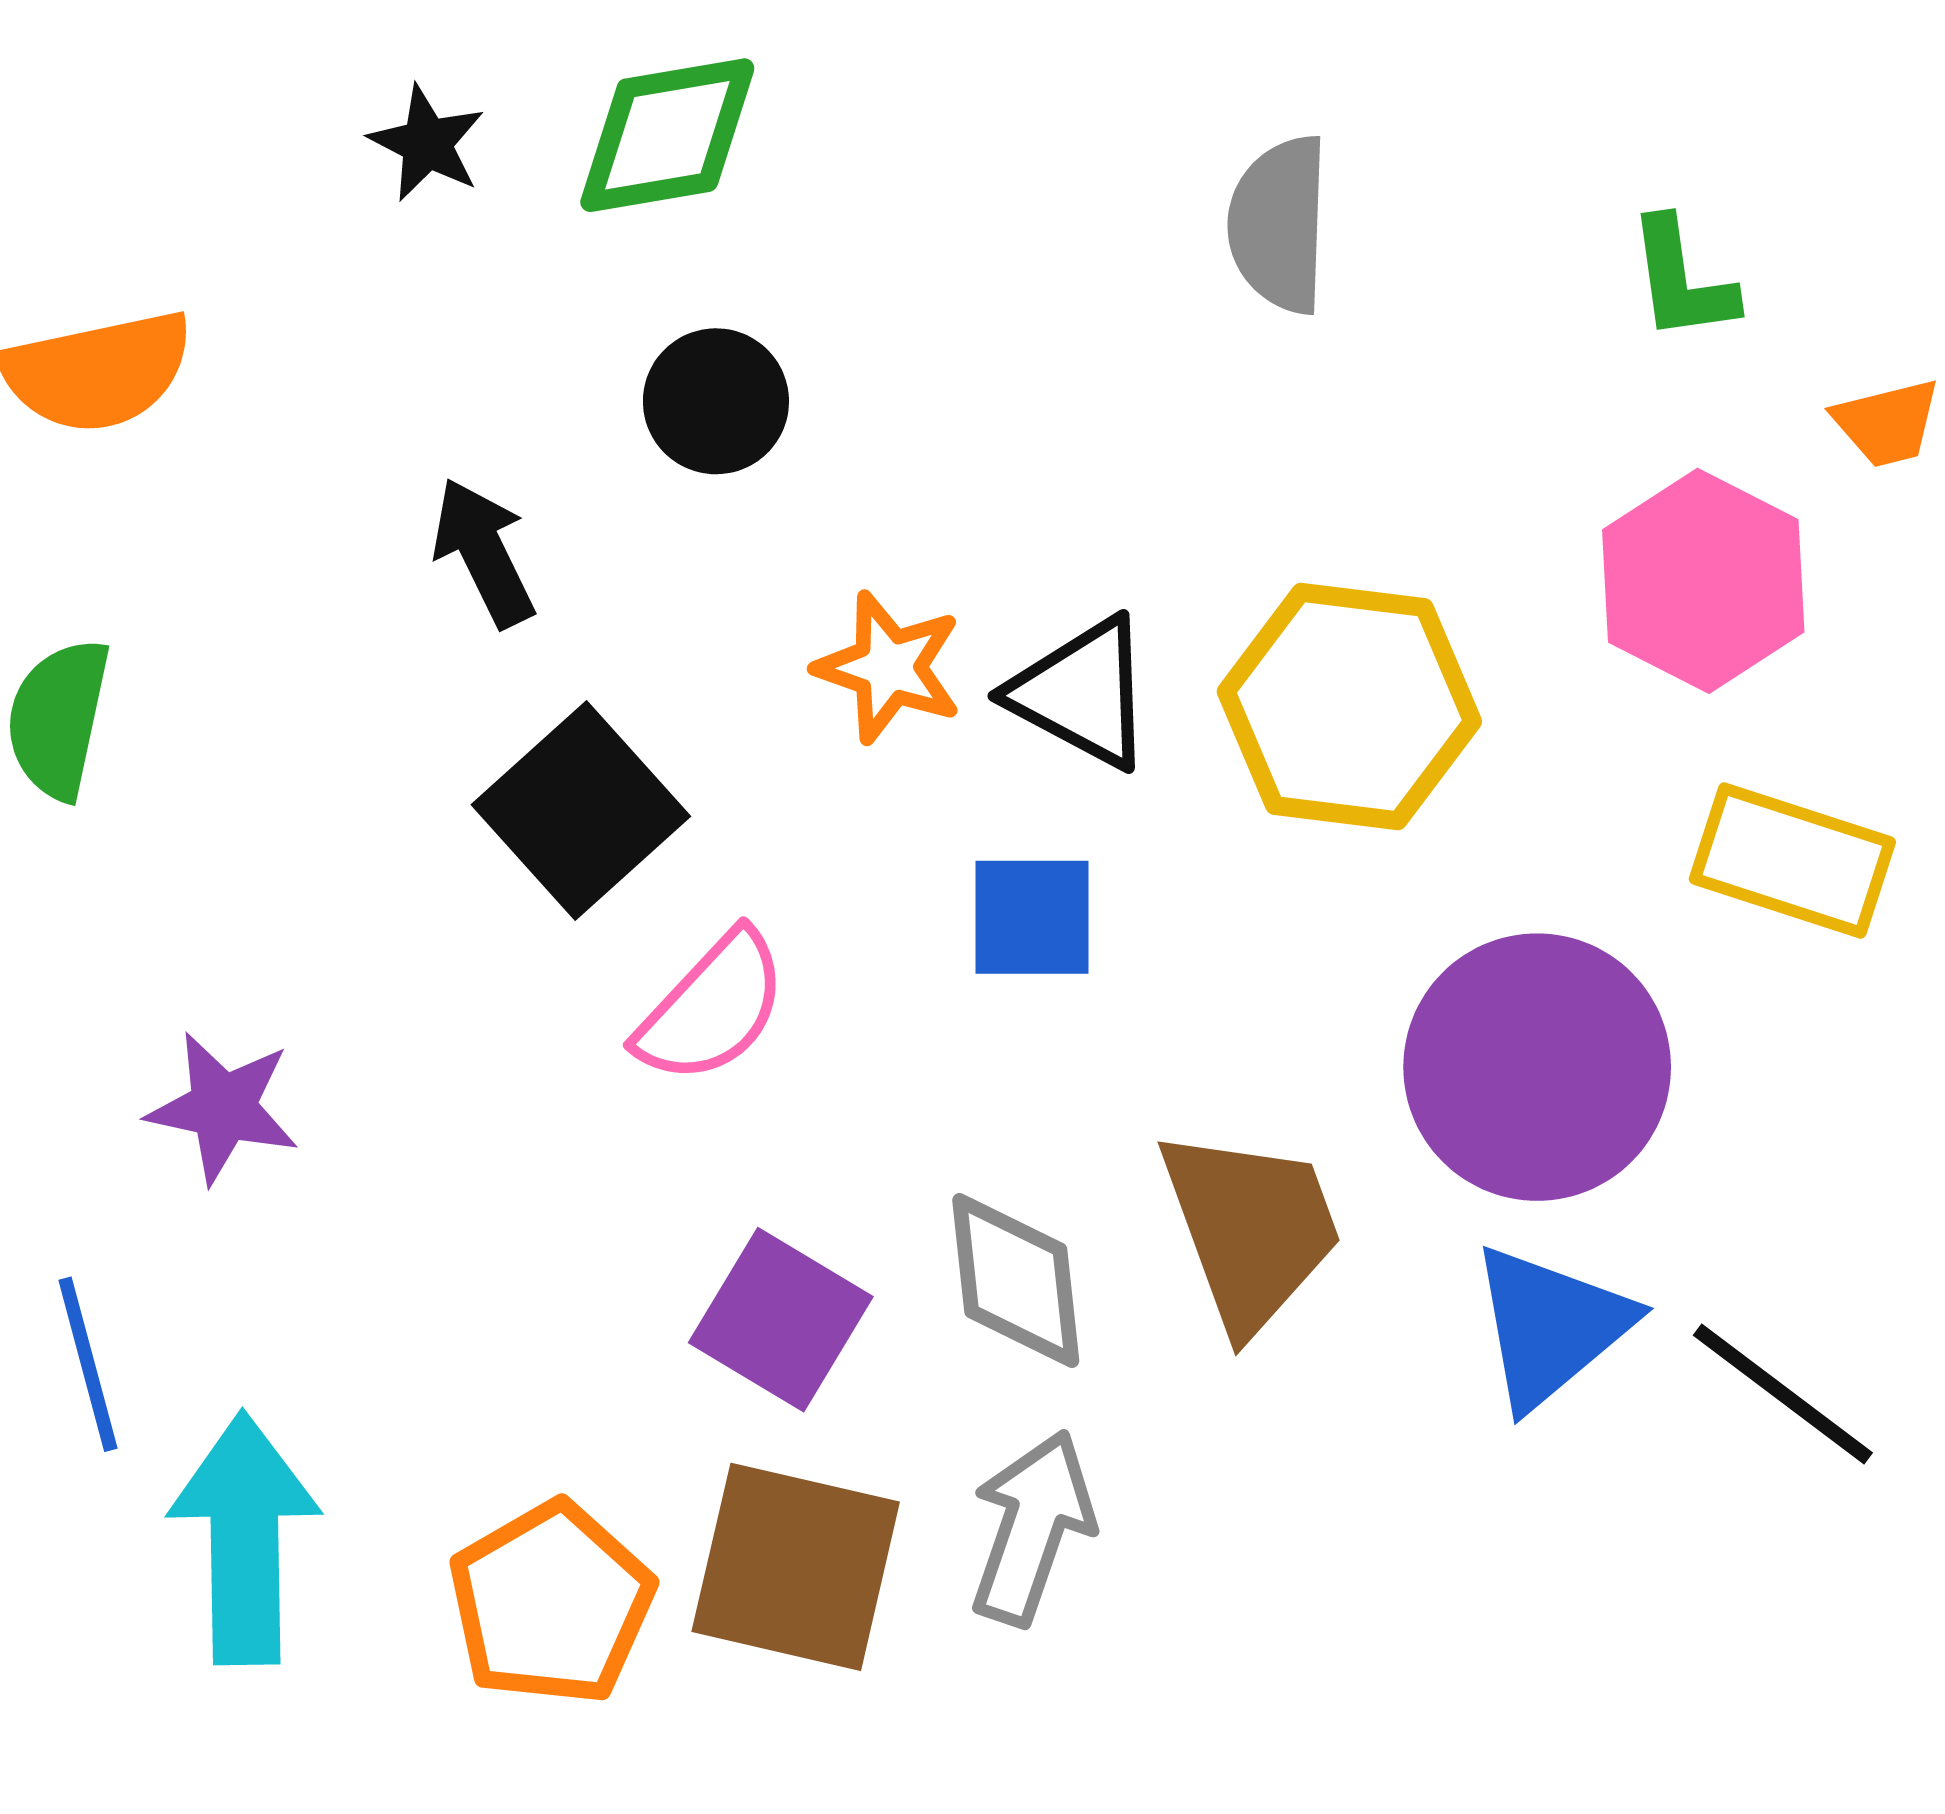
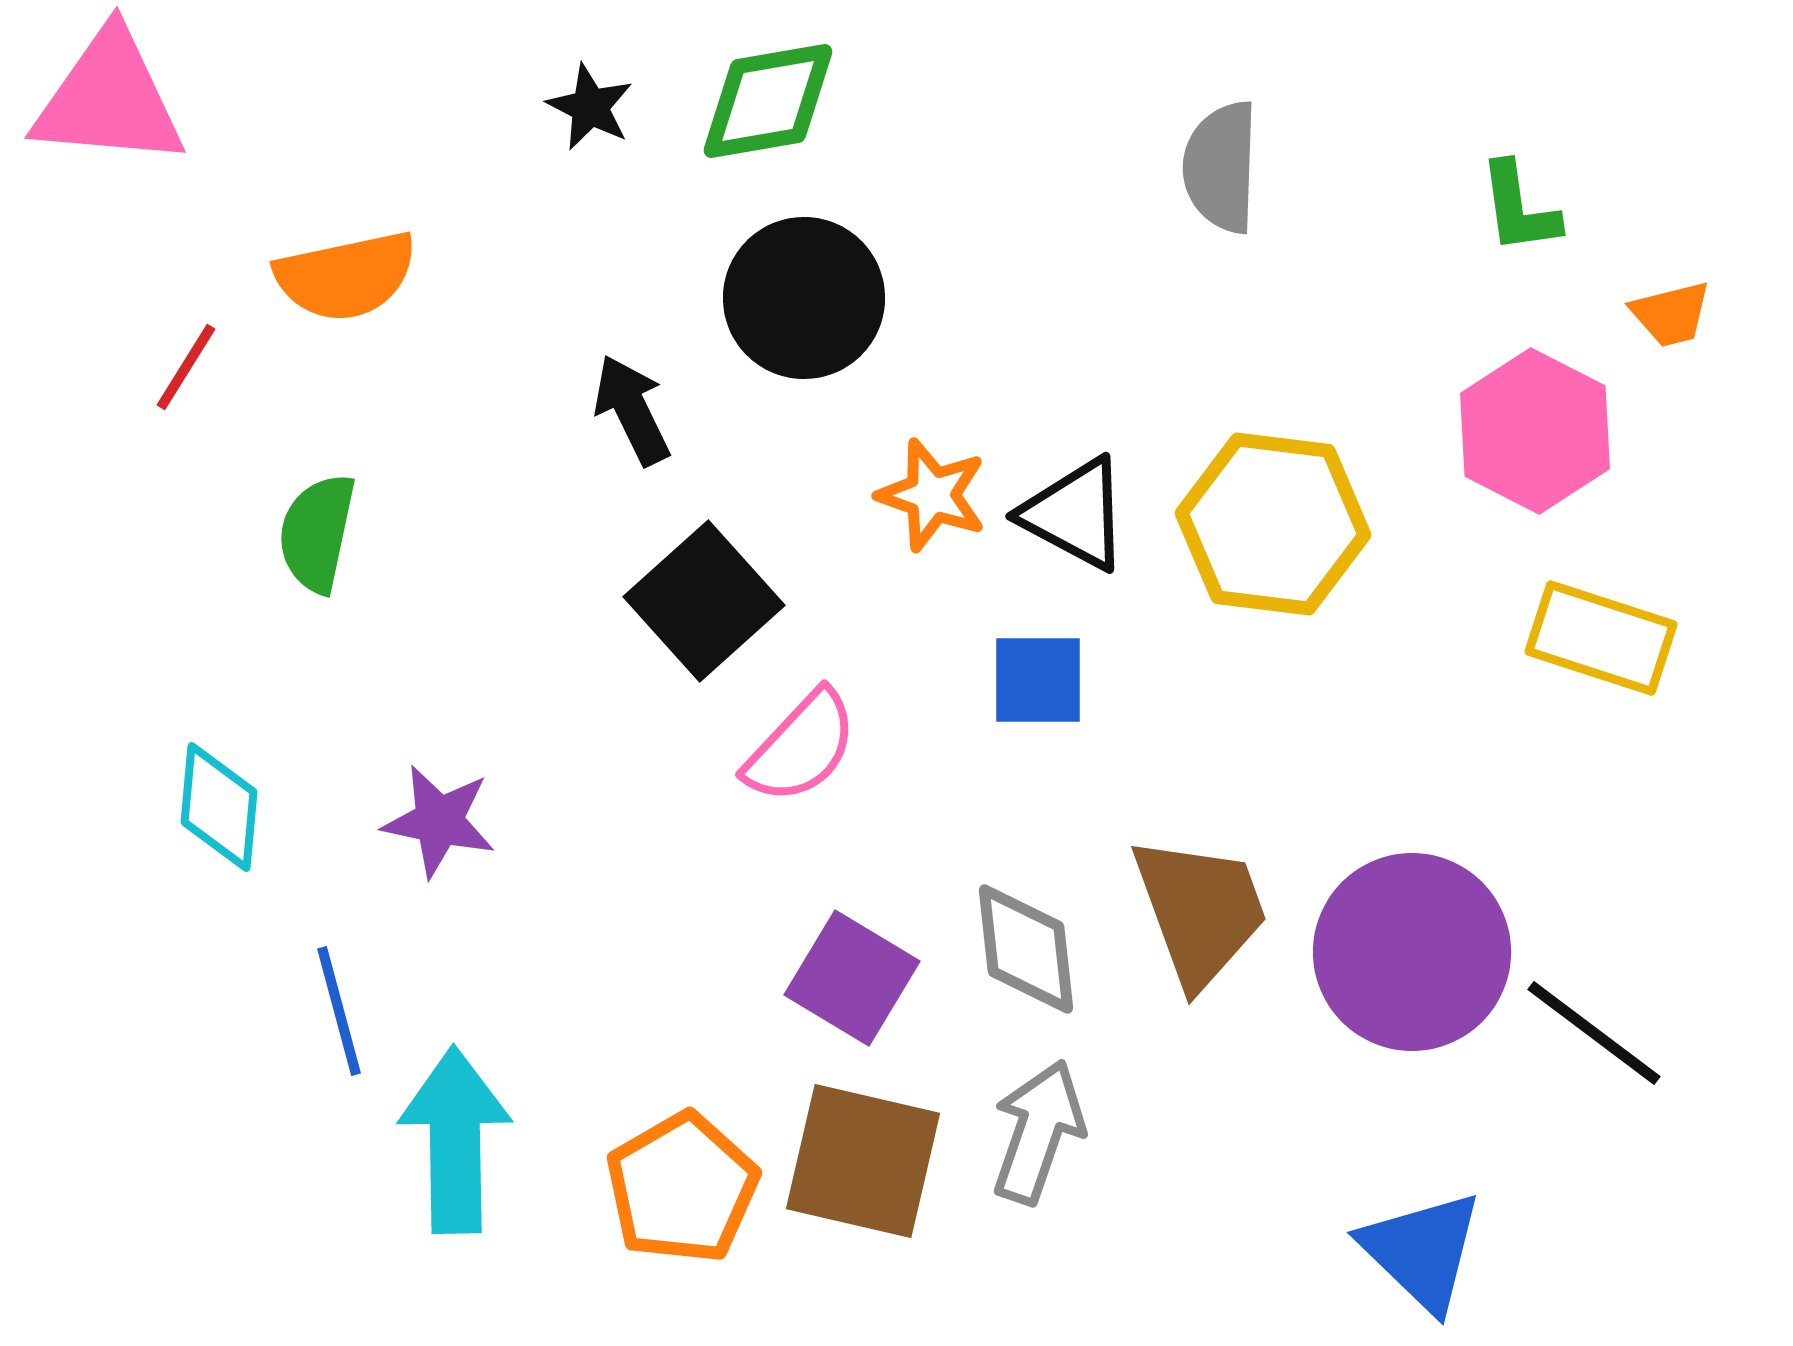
black circle: (716, 401) -> (804, 298), size x1.5
purple circle: (1537, 1067) -> (1412, 952), moved
blue triangle: (1551, 1326) -> (1422, 1251), moved, turned -36

